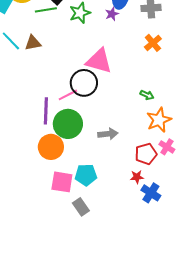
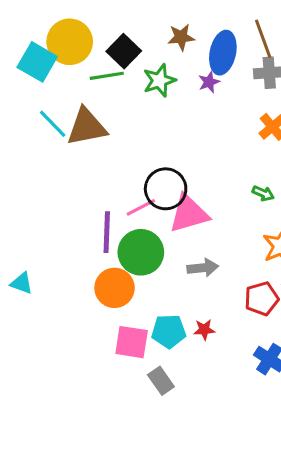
brown triangle: (33, 43) -> (87, 127), size x1.6
pink triangle: (99, 61) -> (189, 214), moved, turned -32
green arrow: (147, 95) -> (263, 193), moved
red star: (137, 177) -> (204, 330), moved

